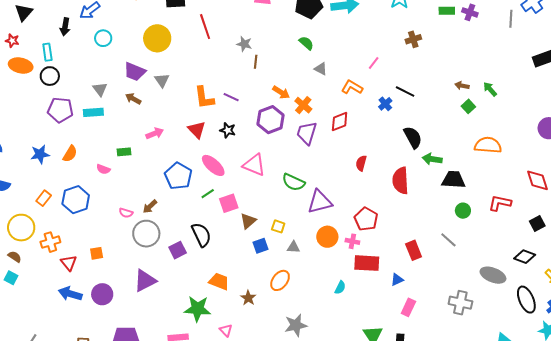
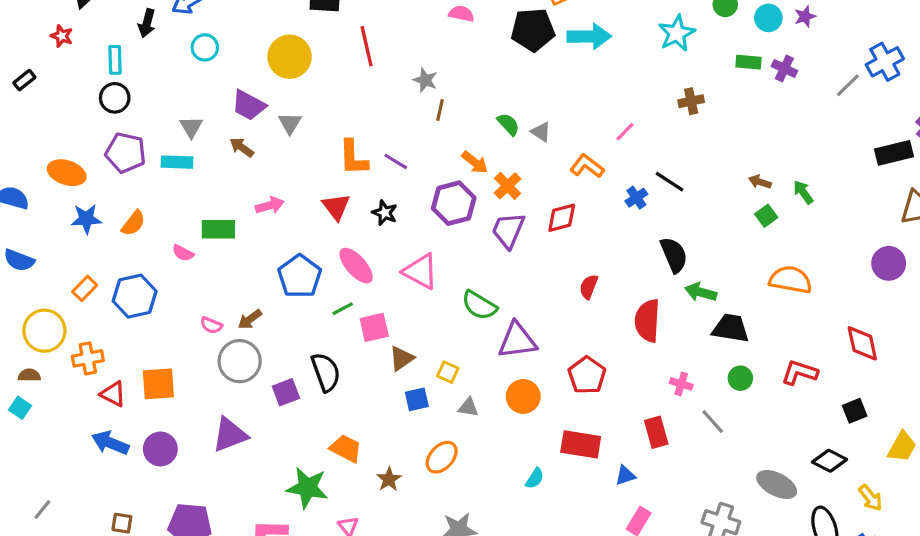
gray line: (511, 19) -> (848, 85), turned 36
green semicircle: (306, 43) -> (508, 124), moved
orange ellipse: (21, 66) -> (67, 173), moved
green rectangle: (124, 152) -> (218, 229), size x1.5
pink cross: (352, 241) -> (681, 384), moved
orange square: (97, 253) -> (158, 384), size x1.6
brown semicircle: (15, 257) -> (29, 375), turned -40
red triangle: (69, 263) -> (113, 394), turned -30

